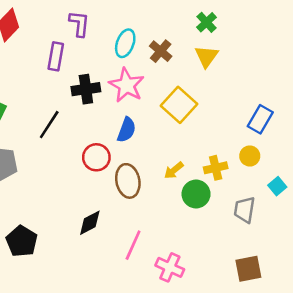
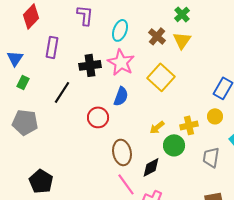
brown cross: (161, 51) -> (157, 36), moved
purple rectangle: (56, 56) -> (52, 47), moved
brown ellipse: (128, 181) -> (122, 152), moved
black diamond: (90, 223) -> (151, 167), moved
pink line: (133, 245) -> (126, 184), turned -60

